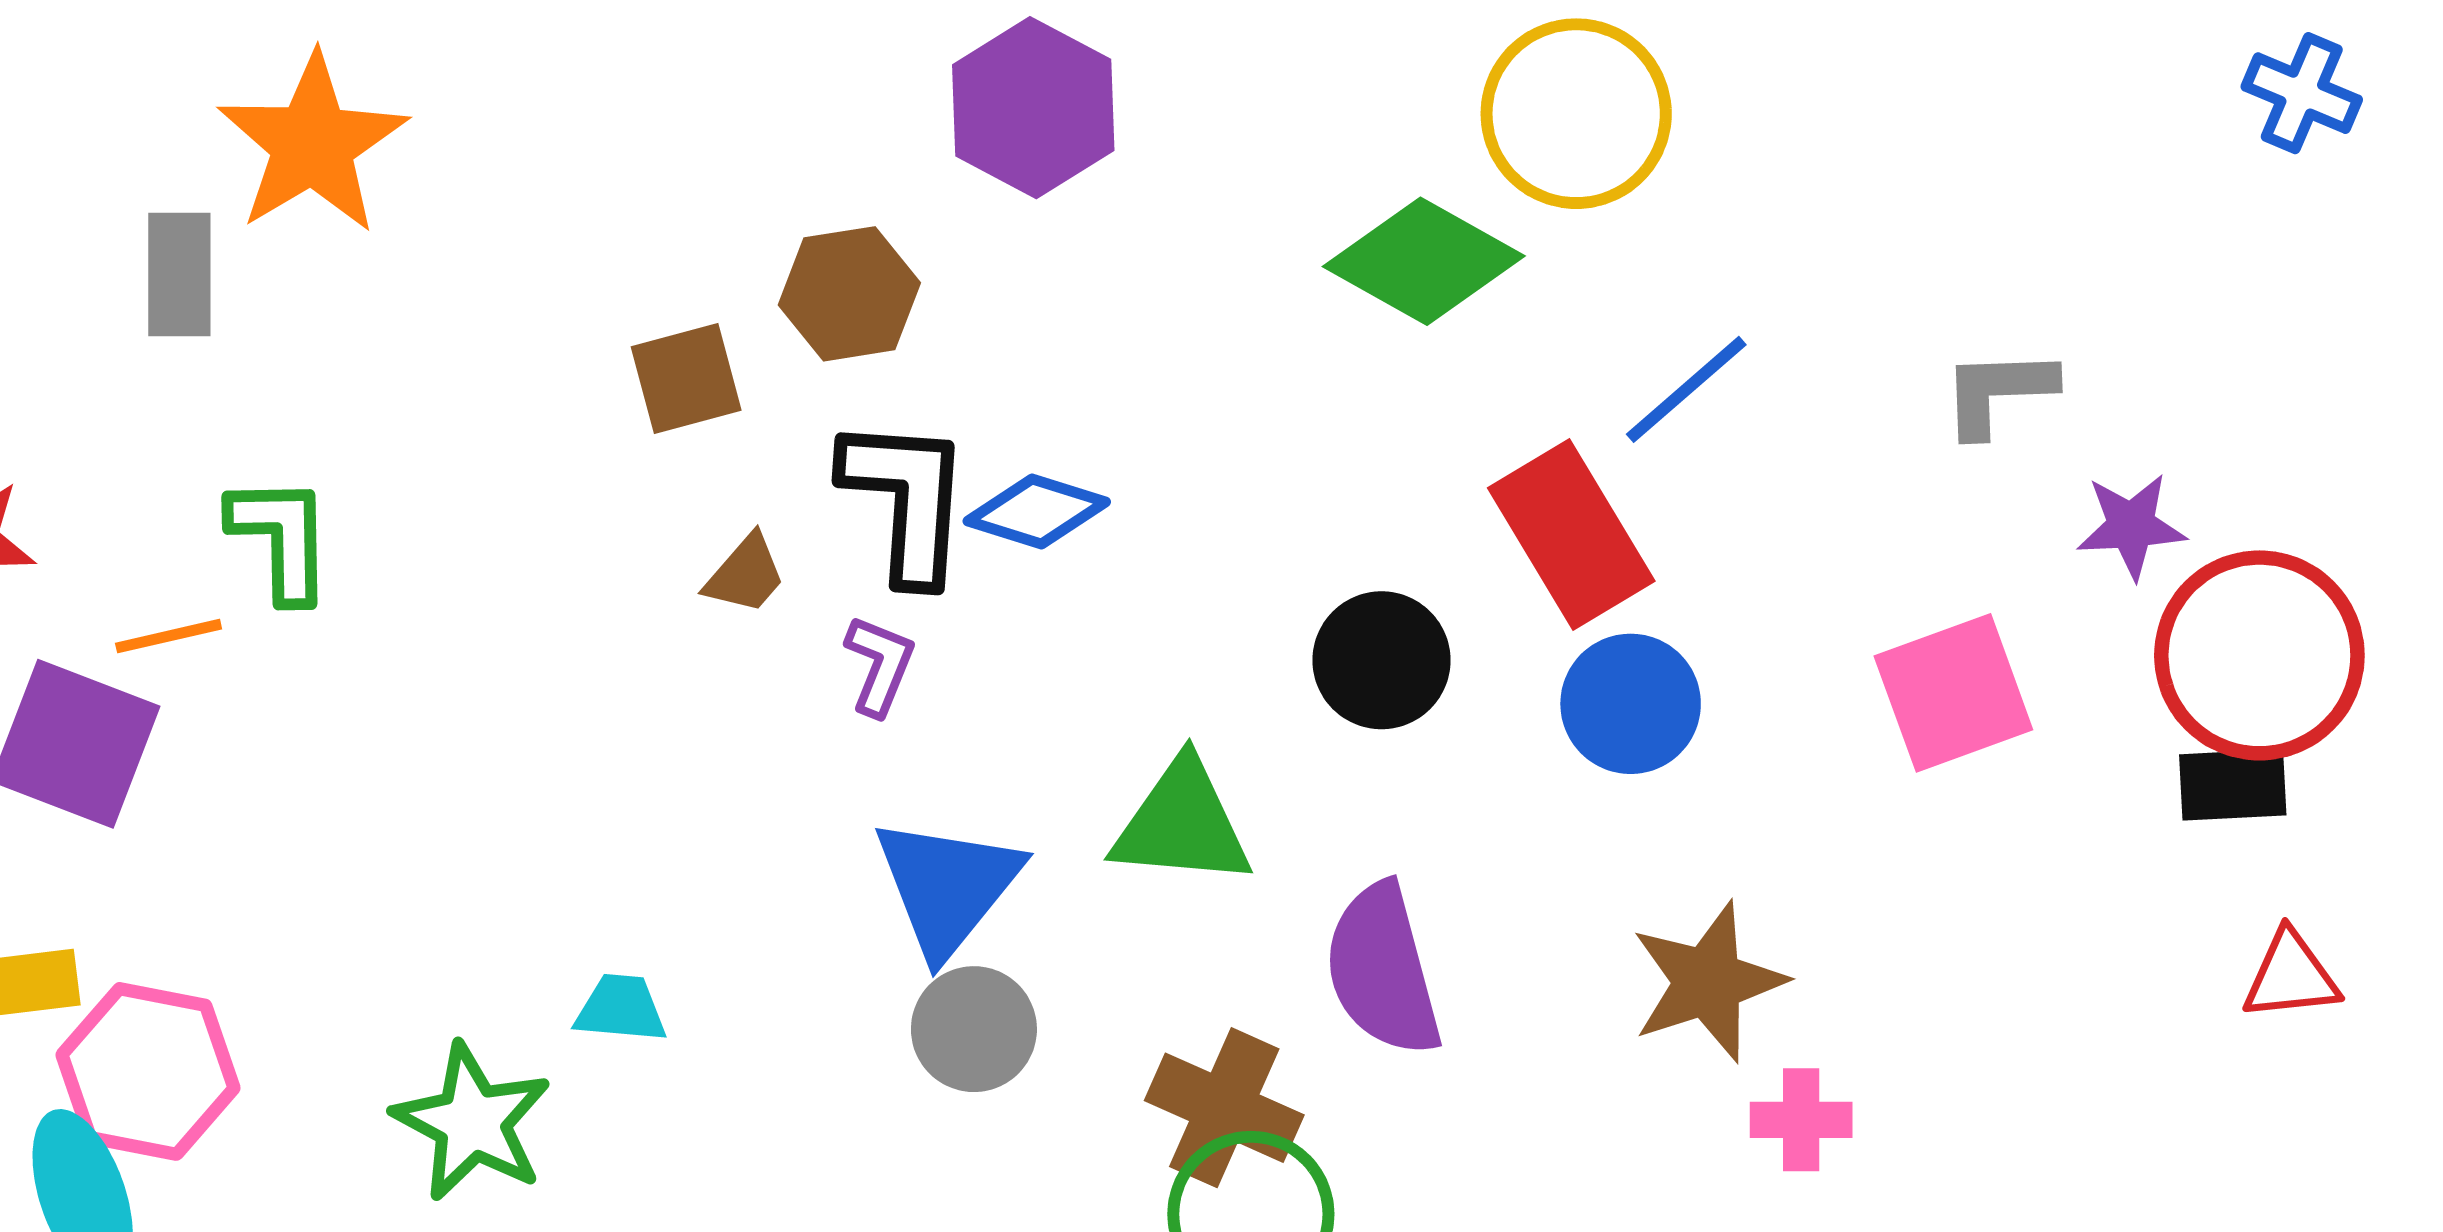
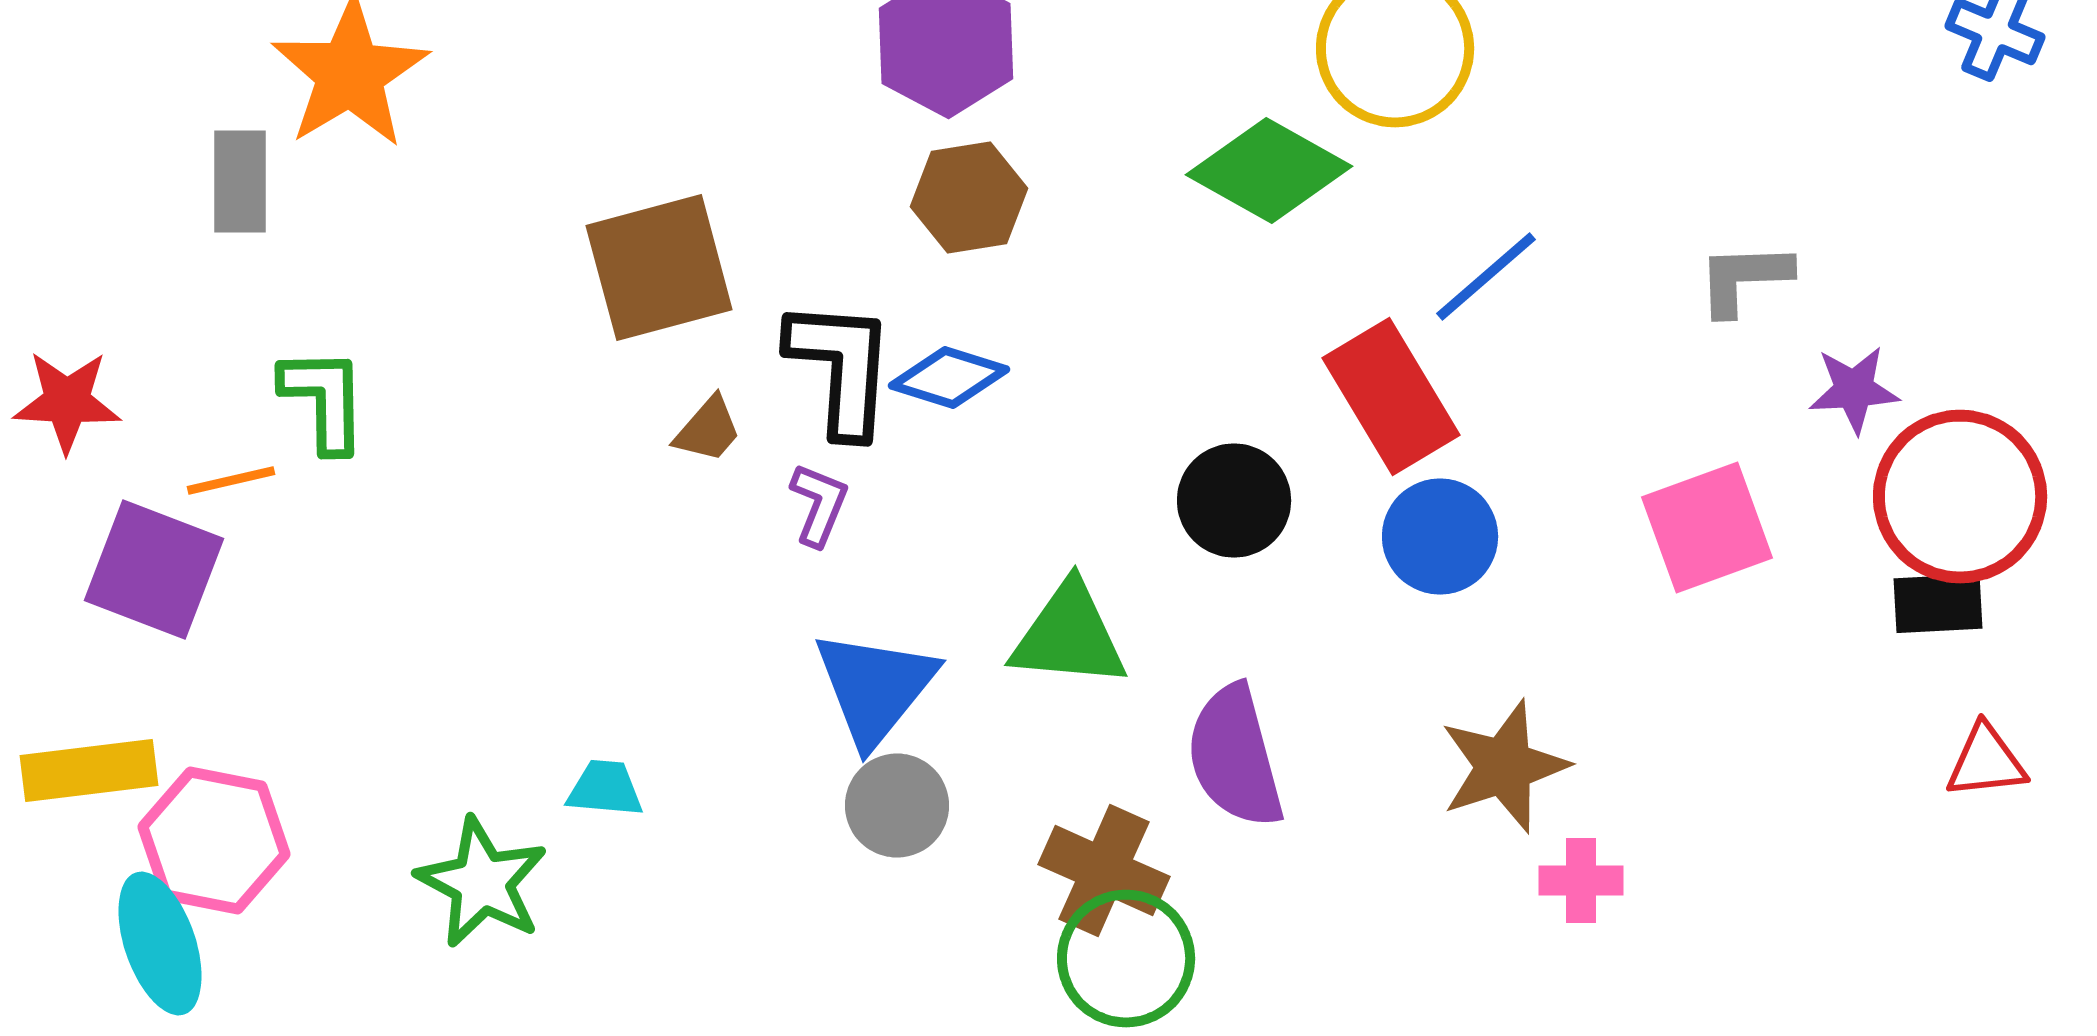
brown hexagon: (849, 294) -> (969, 198), moved
brown square: (686, 379) -> (659, 268), size x1.6

